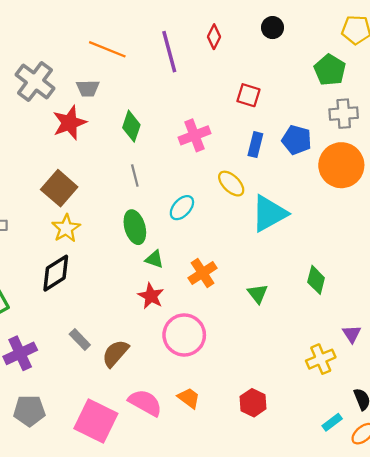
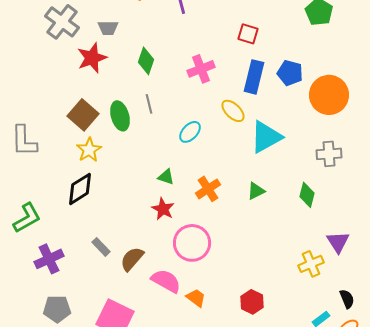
gray cross: (344, 114) -> (329, 154), moved
blue rectangle: (255, 145) -> (254, 77), size x1.5
green ellipse: (135, 227) -> (120, 116), moved
green triangle: (258, 294) -> (256, 191), moved, turned 42
purple triangle: (352, 334) -> (338, 242), size x1.4
pink semicircle: (145, 403) -> (166, 281), moved

